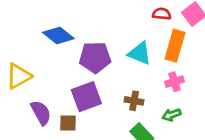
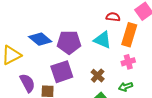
red semicircle: (162, 14) -> (113, 17), moved
blue diamond: (58, 35) -> (40, 39), moved
brown cross: (134, 101) -> (98, 76), turned 32

